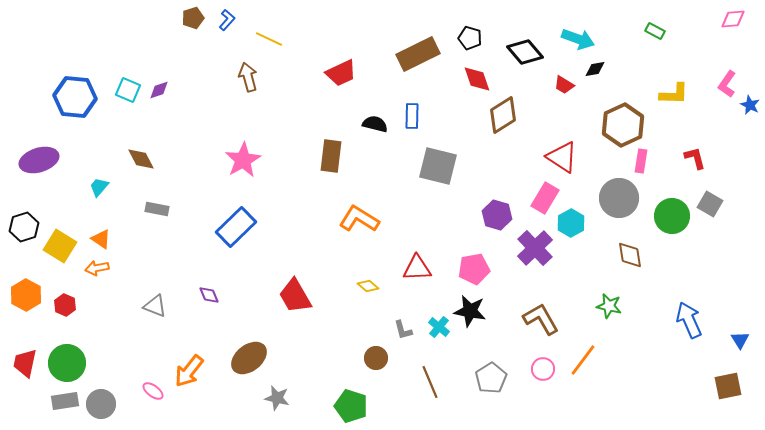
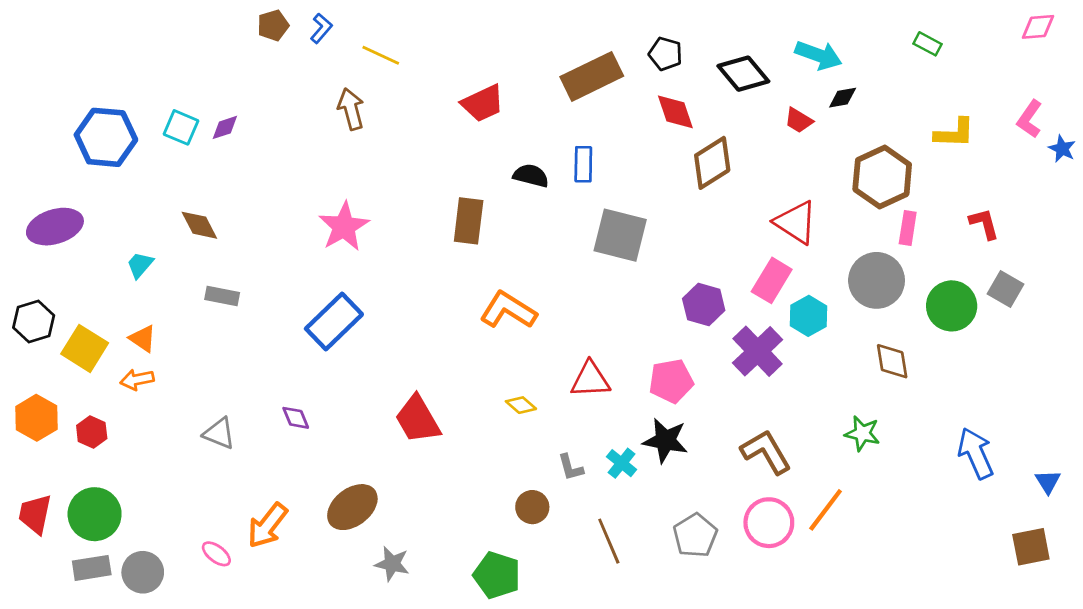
pink circle: (543, 369) -> (769, 523), size x1.5

